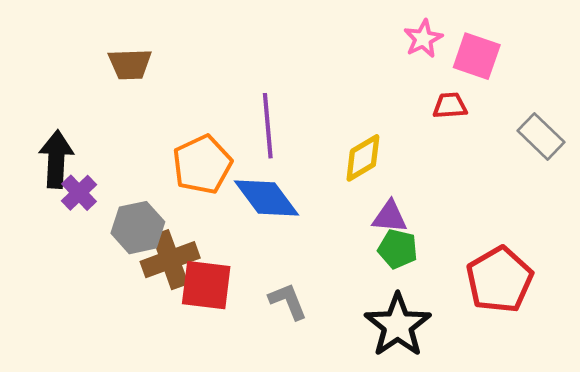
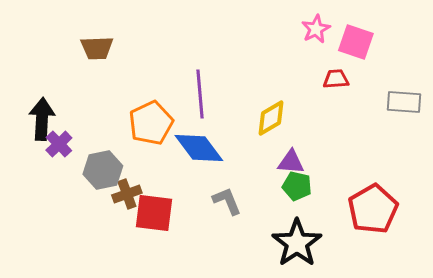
gray rectangle: (541, 136) -> (404, 102), turned -40
brown cross: (170, 260) -> (127, 194), size x0.7
gray L-shape: (288, 301) -> (227, 201), moved

